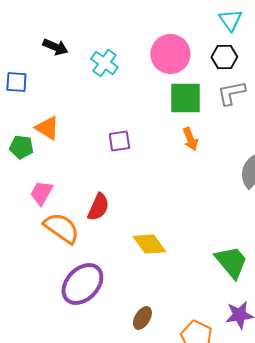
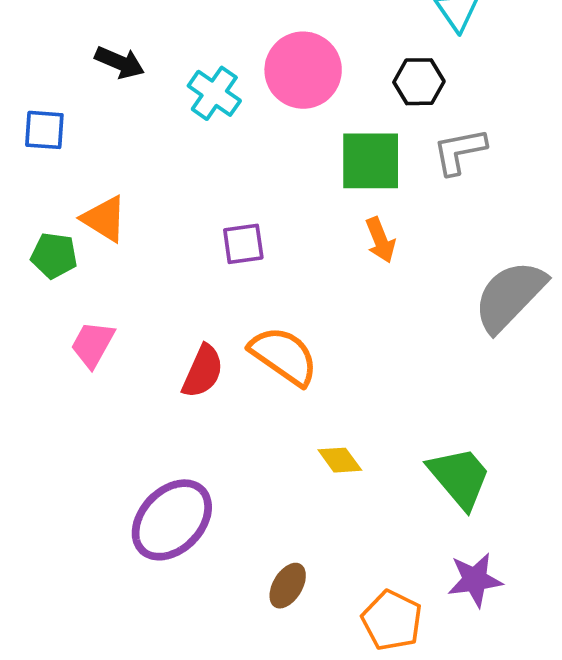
pink circle: (170, 54) -> (303, 70), moved
black hexagon: (224, 57) -> (419, 82), moved
orange semicircle: (61, 228) -> (284, 356), moved
yellow diamond: (149, 244) -> (340, 460), moved, size x0.7

